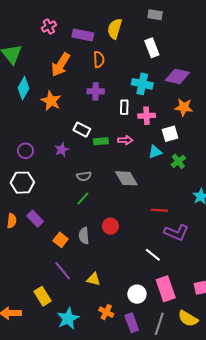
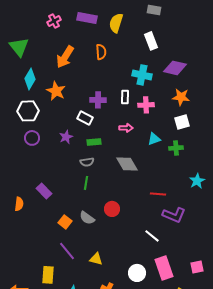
purple rectangle: (83, 35) -> (87, 18), moved
purple cross: (96, 91) -> (98, 100), moved
white square: (170, 134) -> (182, 122), moved
green rectangle: (101, 141) -> (94, 142), moved
green cross: (178, 161) -> (176, 148), turned 32
white hexagon: (22, 183) -> (28, 111), moved
green line: (83, 199) -> (86, 183), turned -32
purple rectangle: (35, 219) -> (44, 191), moved
gray semicircle: (84, 236) -> (87, 218), turned -49
yellow rectangle: (43, 296) -> (48, 275), turned 36

